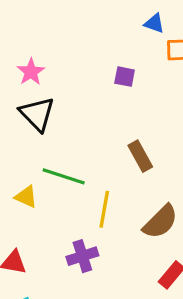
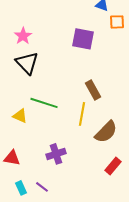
purple square: (125, 77) -> (83, 39), size x1.6
yellow line: (104, 209) -> (82, 114), moved

